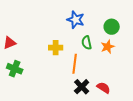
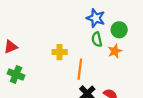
blue star: (76, 20) -> (96, 18), moved
green semicircle: (87, 43) -> (97, 39), moved

